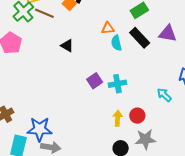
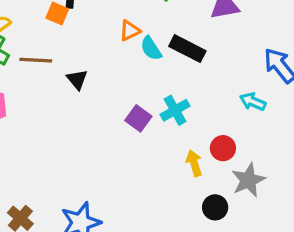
brown line: (44, 13) -> (36, 60), moved
black rectangle: (140, 38) -> (187, 49), moved
black triangle: (67, 46) -> (77, 79), turned 40

